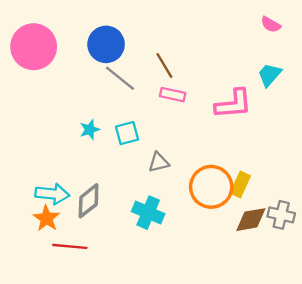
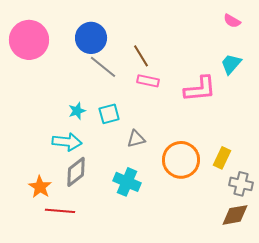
yellow rectangle: (240, 185) -> (222, 158), moved
cyan arrow: (52, 194) -> (67, 142), moved
brown diamond: (251, 220) -> (235, 215), moved

